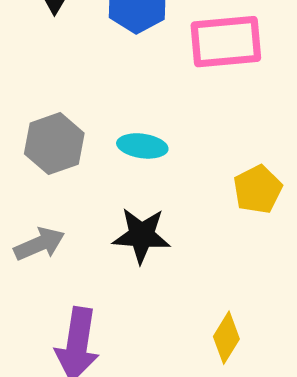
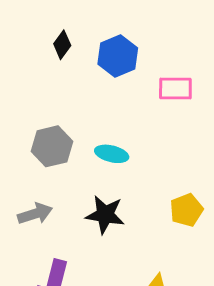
pink rectangle: (226, 42) -> (175, 88), size x0.7
yellow pentagon: (258, 189) -> (186, 210), moved

